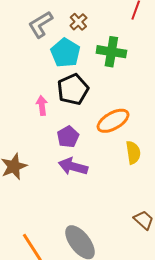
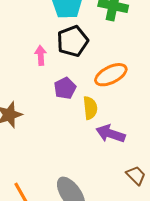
yellow semicircle: (133, 153) -> (90, 108), moved
purple arrow: (73, 167) -> (110, 134), moved

